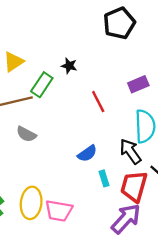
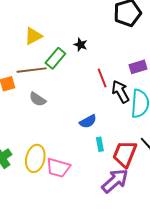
black arrow: (130, 151) -> (120, 92), moved

